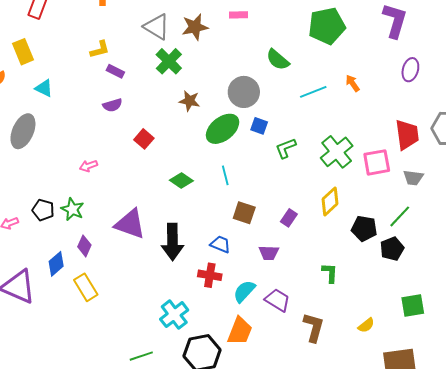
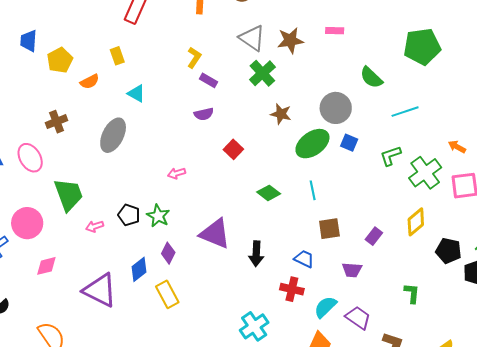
yellow L-shape: (100, 49) -> (194, 58), turned -45
yellow rectangle: (23, 52) -> (117, 56), size x0.7
orange arrow: (353, 83) -> (457, 147), moved, turned -30
green L-shape: (286, 148) -> (390, 156), moved
brown square: (244, 213) -> (329, 229), turned -30
black arrow: (172, 242) -> (256, 254), size x0.7

